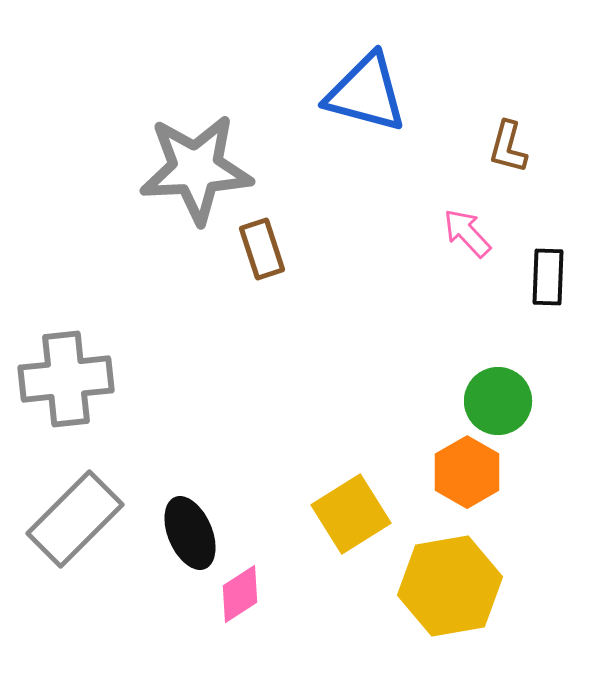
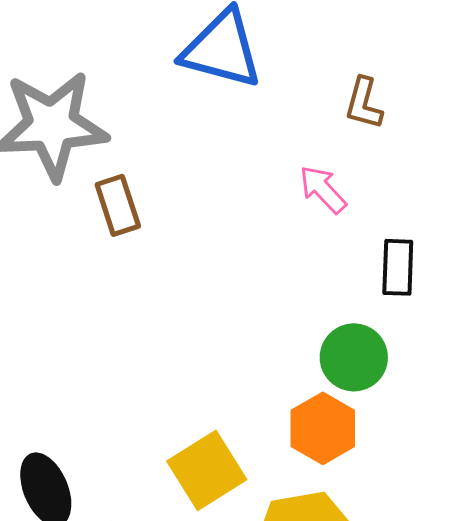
black rectangle: (548, 277) -> (398, 267), moved

